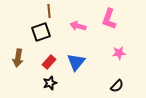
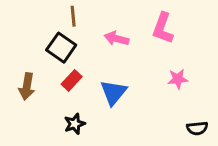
black square: (41, 32) -> (61, 48), turned -36
red rectangle: (49, 62) -> (72, 80), moved
black semicircle: (117, 86) -> (197, 128), moved, turned 40

